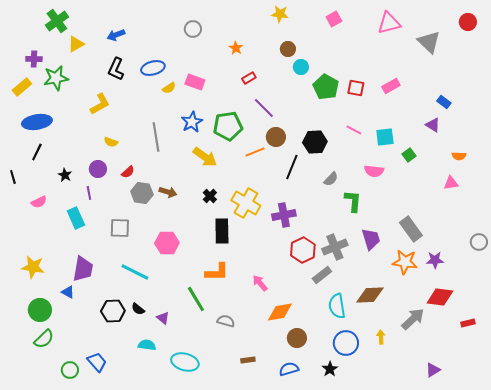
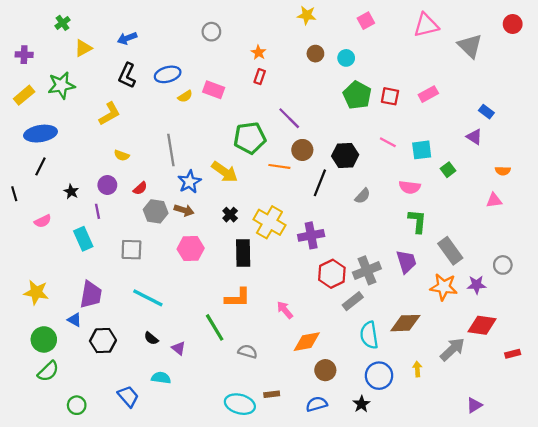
green cross: (57, 21) -> (62, 23), size x0.6
purple cross: (34, 59) -> (24, 55), moved
cyan circle: (301, 67) -> (346, 58), moved
red rectangle: (249, 78) -> (260, 77), moved, turned -40
blue star: (192, 122) -> (190, 182), moved
orange line: (255, 152) -> (279, 166), turned 30
green L-shape: (353, 201) -> (417, 221), moved
gray circle: (479, 242) -> (503, 265), moved
pink hexagon: (167, 243) -> (191, 249), moved
black hexagon: (113, 311) -> (103, 341), moved
blue trapezoid: (97, 362) -> (128, 396), moved
cyan ellipse: (185, 362) -> (240, 404), moved

